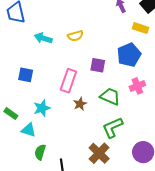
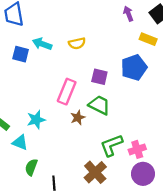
blue square: (26, 75) -> (21, 54), moved
pink cross: (137, 86) -> (137, 149), moved
green trapezoid: (110, 96) -> (99, 105), moved

